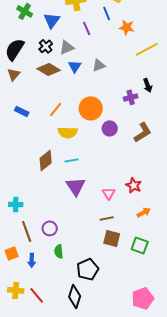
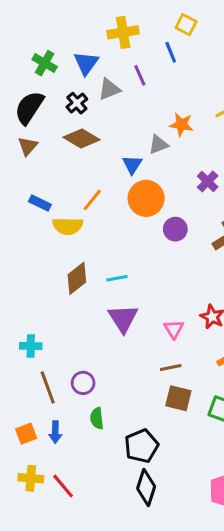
green cross: (25, 11) -> (45, 63), moved
orange star: (127, 27) -> (181, 125), moved
gray triangle: (67, 47) -> (109, 89), moved
gray triangle: (99, 65) -> (158, 145), moved
blue triangle: (75, 66) -> (132, 165), moved
purple cross: (131, 97) -> (208, 181), turned -32
yellow semicircle: (68, 132) -> (68, 226), moved
orange square: (12, 253) -> (26, 434), moved
black diamond: (75, 296) -> (146, 487), moved

